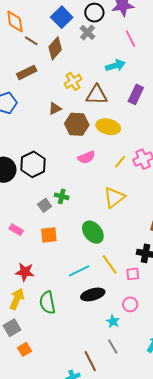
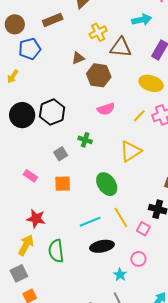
yellow ellipse: (108, 127) -> (151, 83), moved
green cross: (62, 196) -> (85, 140), moved
pink square: (133, 274) -> (143, 229), turned 32

